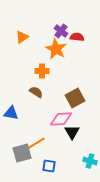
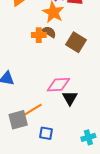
brown semicircle: (36, 92) -> (49, 32), moved
brown square: (75, 98) -> (76, 42), moved, turned -30
cyan cross: (90, 161) -> (88, 137), moved, turned -32

